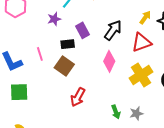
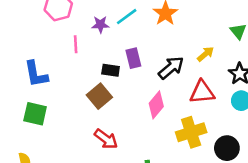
yellow arrow: (145, 17) -> (206, 54), moved
purple star: (54, 19) -> (100, 25), moved
pink line: (40, 54) -> (76, 44), moved
red arrow: (78, 97) -> (106, 139), turned -96

